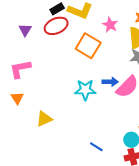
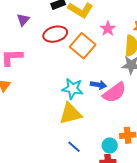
red ellipse: (56, 26) -> (55, 34), moved
yellow triangle: (44, 119) -> (70, 114), moved, size x1.4

